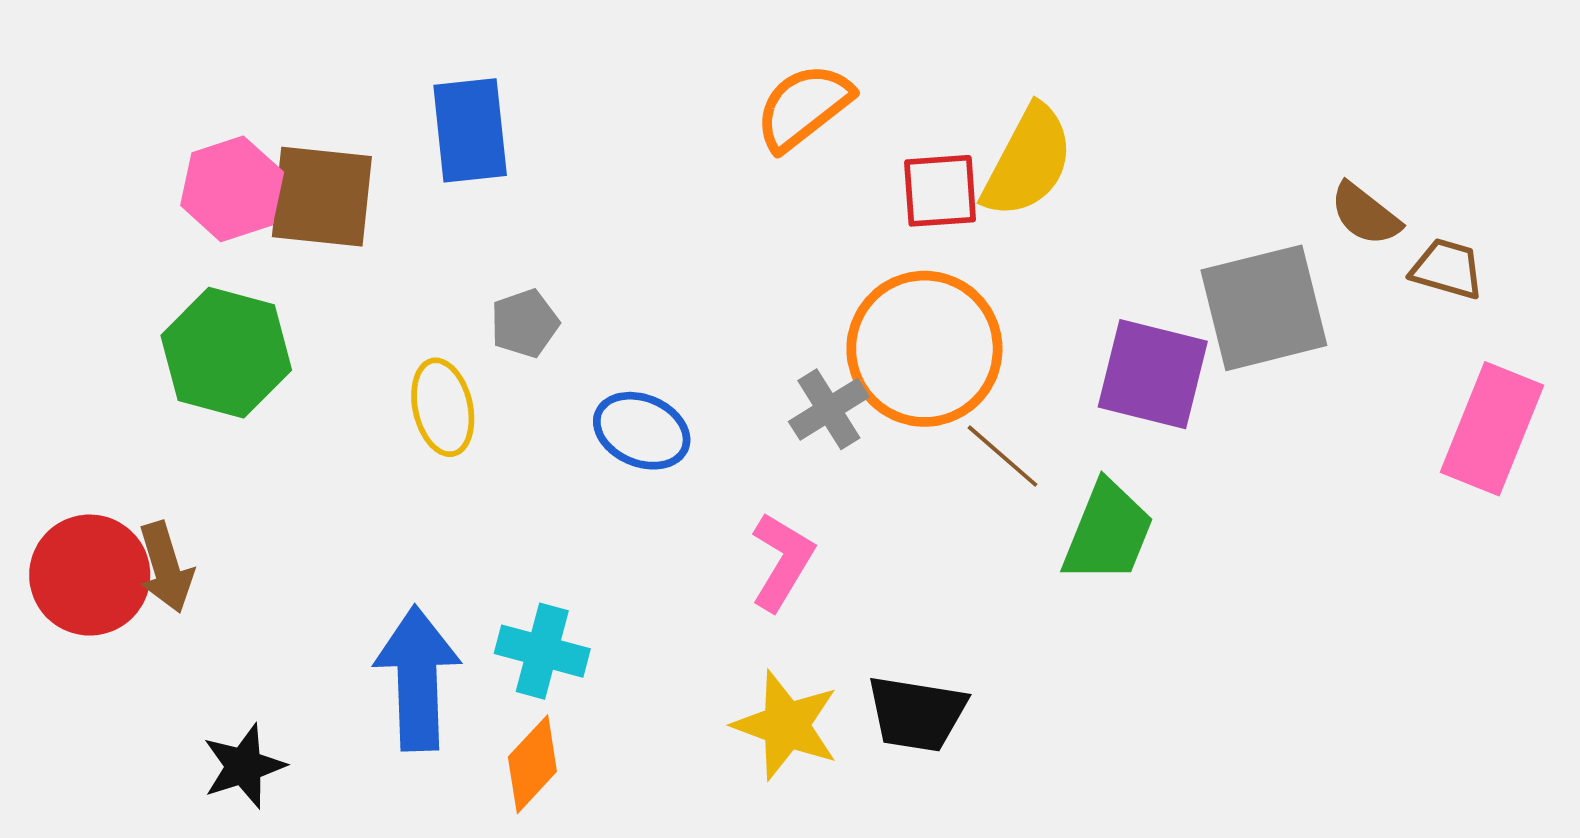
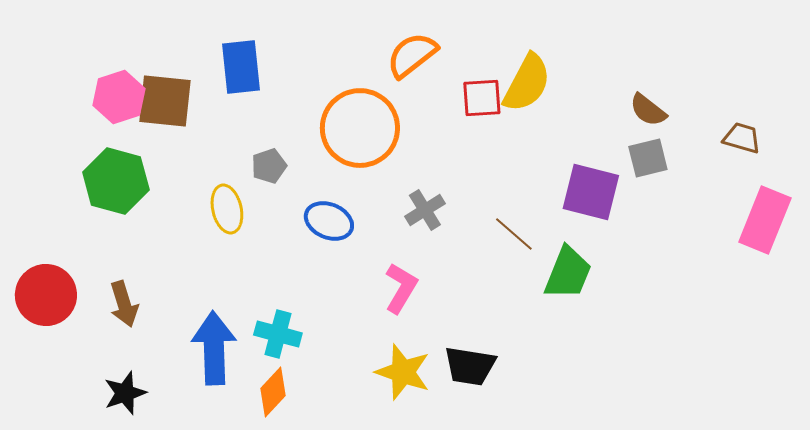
brown semicircle: (1365, 214) -> (648, 110), moved
gray square: (1264, 308) -> (648, 158), size x0.6
orange circle: (924, 349) -> (360, 128), moved
brown arrow: (166, 567) -> (124, 304), moved

